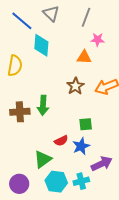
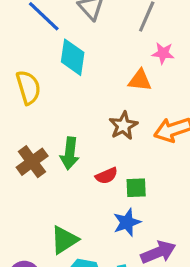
yellow semicircle: (15, 66) -> (28, 87), turned -30
brown cross: (20, 112) -> (32, 162), turned -36
red semicircle: (61, 141) -> (106, 176), moved

